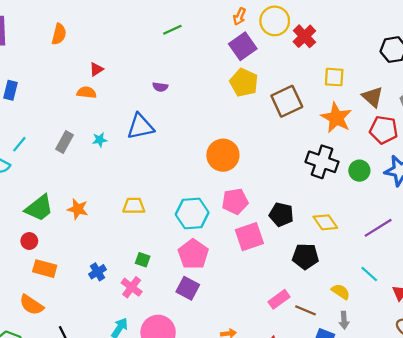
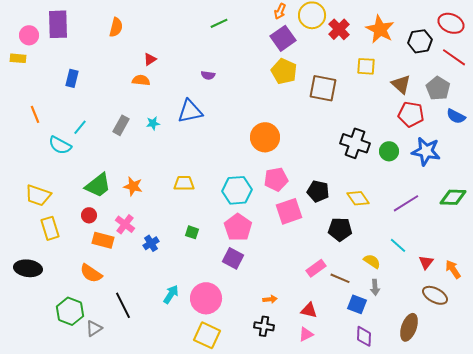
brown square: (287, 101) -> (323, 88), turned 36
orange star: (336, 118) -> (380, 29), moved
pink cross: (132, 287) -> (125, 224), moved

